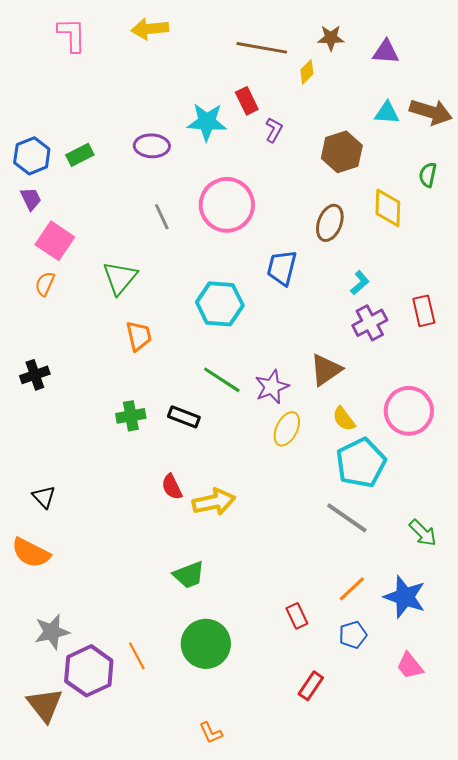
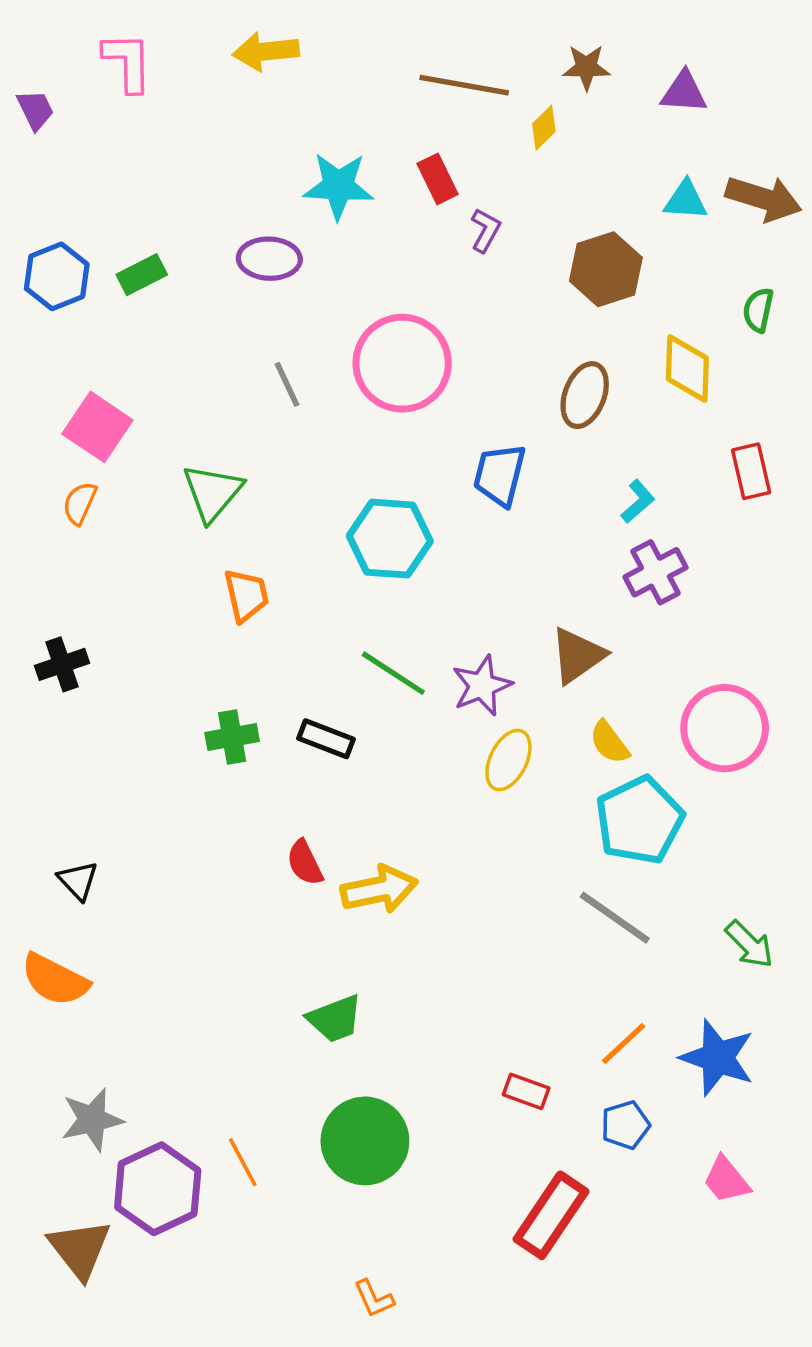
cyan star: (207, 122) -> (338, 186), moved
purple trapezoid: (31, 199) -> (35, 110), moved
red rectangle: (424, 311) -> (751, 471), moved
red rectangle: (297, 616) -> (526, 1091), turned -45
red rectangle: (311, 686) -> (551, 1215), size x1.6

